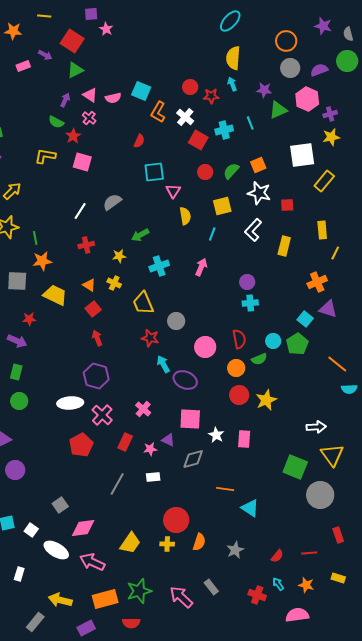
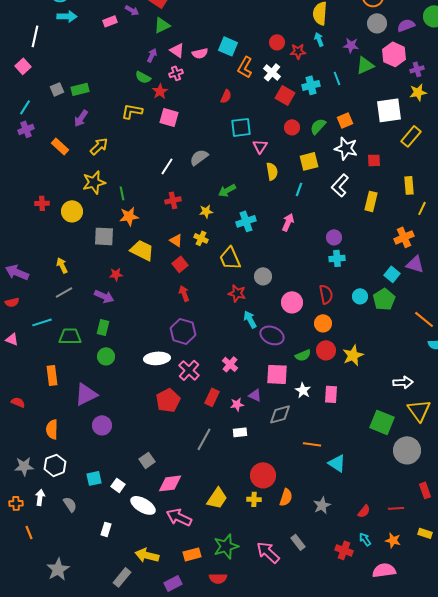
pink cross: (89, 118) -> (176, 73), turned 32
green semicircle: (259, 359) -> (303, 355), moved
orange rectangle: (105, 599) -> (192, 554), size x0.7

